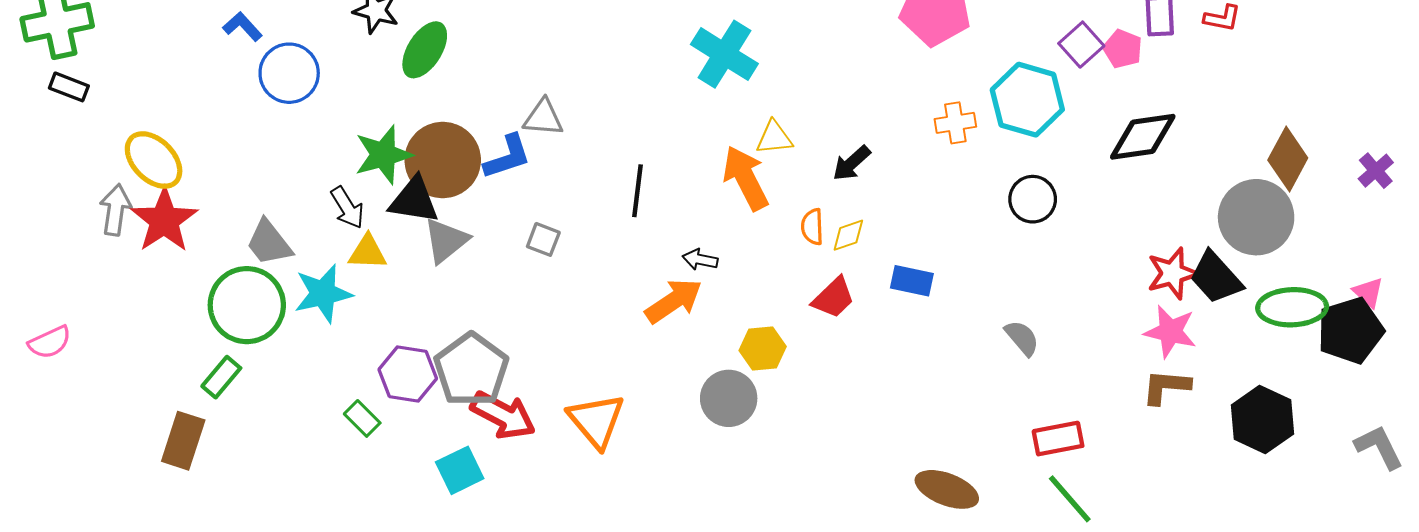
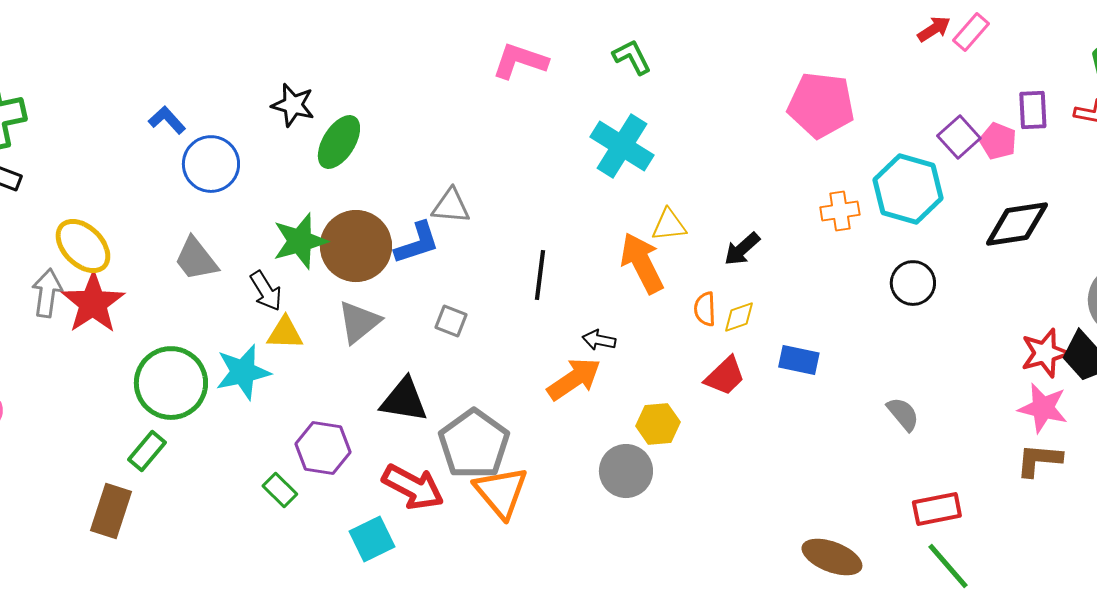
black triangle: (414, 200) -> (404, 400), moved
gray trapezoid: (269, 243) -> (196, 259), moved
gray pentagon: (471, 370) -> (474, 444), moved

